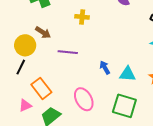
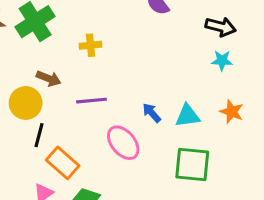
yellow cross: (82, 17) -> (91, 45), moved
black line: (21, 67) -> (39, 135), moved
pink ellipse: (84, 99) -> (123, 143), moved

